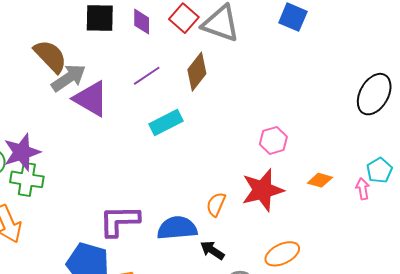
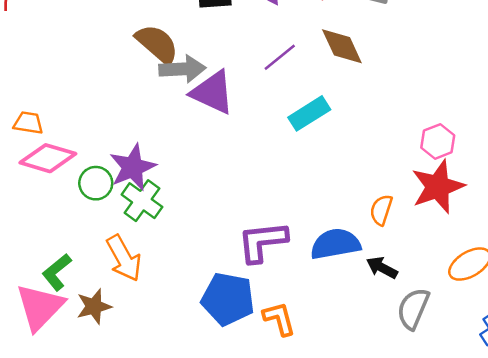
brown diamond: (197, 72) -> (342, 46), turned -57
gray arrow: (69, 78) -> (182, 69), turned 36
pink hexagon: (273, 140) -> (438, 141), moved
green cross: (27, 179) -> (142, 201), turned 32

